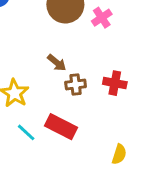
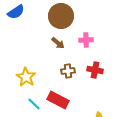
pink cross: (102, 18) -> (86, 40), moved, turned 32
brown arrow: (57, 63) -> (58, 43), moved

